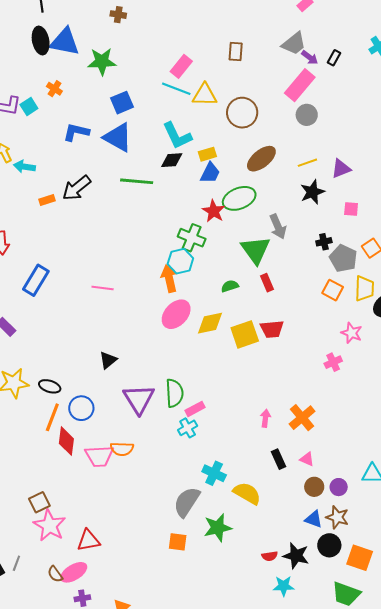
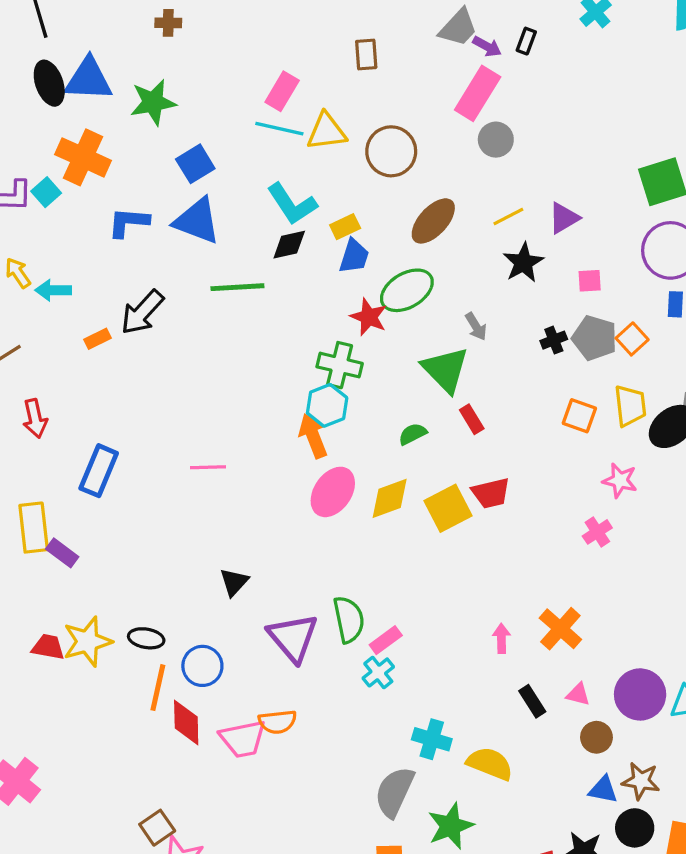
orange cross: (54, 89) -> (83, 157), size x2.0
gray arrow: (278, 227) -> (476, 326), size x0.7
gray pentagon: (343, 258) -> (595, 338), moved
purple circle: (339, 487) -> (640, 694), moved, size x1.8

